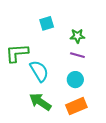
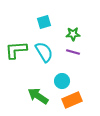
cyan semicircle: (39, 71) -> (44, 52), moved
cyan circle: (75, 80) -> (62, 81), moved

